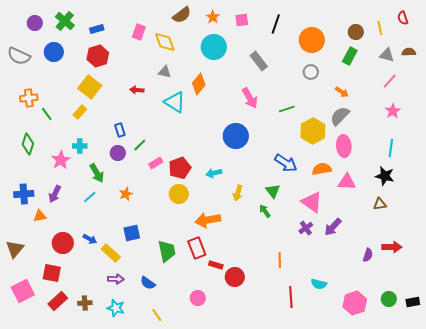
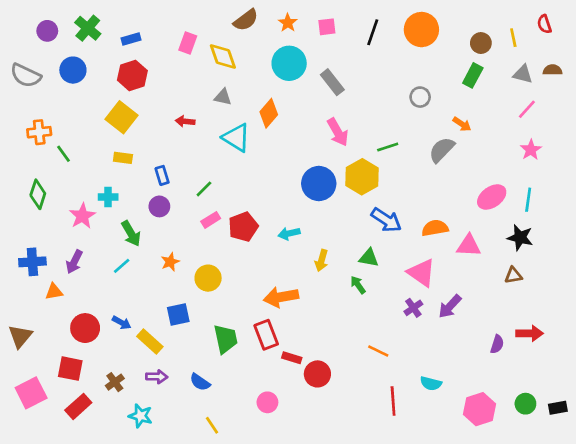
orange circle: (312, 40) -> (421, 30), moved
gray rectangle: (259, 61) -> (332, 82), moved
yellow rectangle: (80, 112) -> (123, 158), moved, turned 56
gray semicircle: (340, 116) -> (442, 150), moved
yellow hexagon: (313, 131) -> (362, 177), moved
green line: (140, 145) -> (204, 189), moved
pink ellipse: (344, 146) -> (492, 197), moved, turned 60
green triangle: (273, 191) -> (369, 258), turned -42
yellow circle: (179, 194) -> (208, 278), moved
orange line: (280, 260) -> (378, 351), turned -63
brown cross: (85, 303) -> (115, 382), moved, turned -32
cyan star: (116, 308) -> (140, 416), moved

